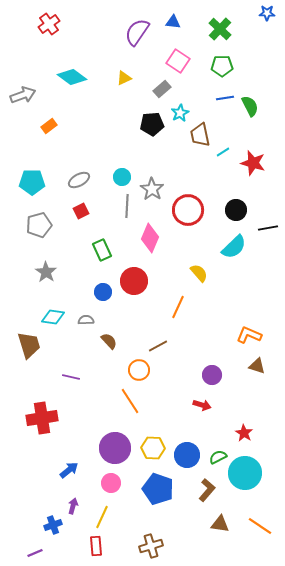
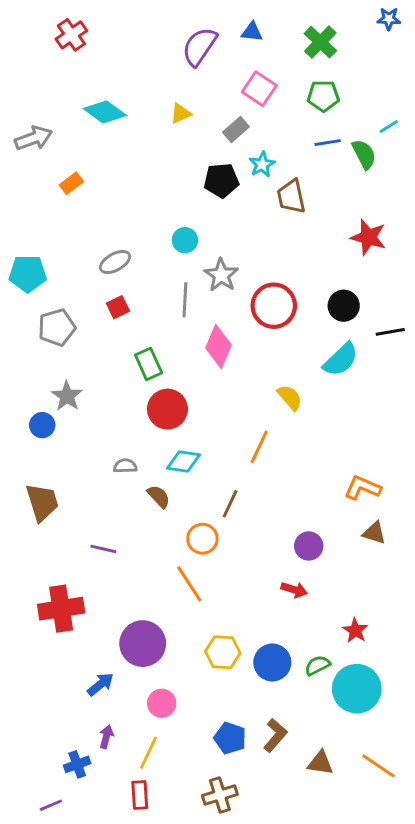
cyan line: (223, 152) -> (389, 127), moved
cyan circle: (122, 177) -> (185, 240), moved
cyan pentagon: (32, 182) -> (28, 274), moved
red circle: (134, 281) -> (167, 409), moved
blue circle: (103, 292) -> (42, 425), moved
cyan diamond: (53, 317) -> (183, 462), moved
brown line: (158, 346) -> (230, 504), turned -36
purple circle: (115, 448) -> (143, 644), moved
blue pentagon: (158, 489) -> (230, 738), moved, size x0.7
brown L-shape: (207, 490) -> (275, 735), moved

